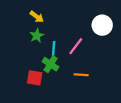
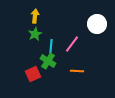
yellow arrow: (37, 17) -> (35, 16), turned -120
red square: (35, 78) -> (33, 74), turned -35

